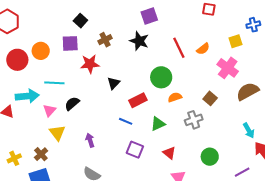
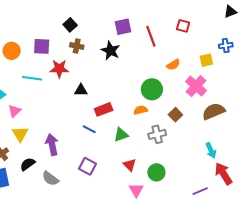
black square: (80, 21) -> (70, 25), moved
brown cross: (105, 40) -> (77, 46), turned 32
red line: (179, 48) -> (151, 36), moved
green circle: (161, 77) -> (152, 89), moved
cyan line: (54, 83) -> (32, 78), moved
black triangle: (114, 83) -> (81, 90), turned 40
black semicircle: (72, 104) -> (28, 164), moved
purple arrow: (90, 140) -> (52, 145), size x1.5
purple square: (135, 150) -> (88, 166), moved
green circle: (210, 157) -> (156, 172), moved

